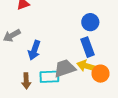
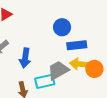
blue circle: (90, 22) -> (62, 27), moved
blue rectangle: (87, 47) -> (77, 45), turned -66

